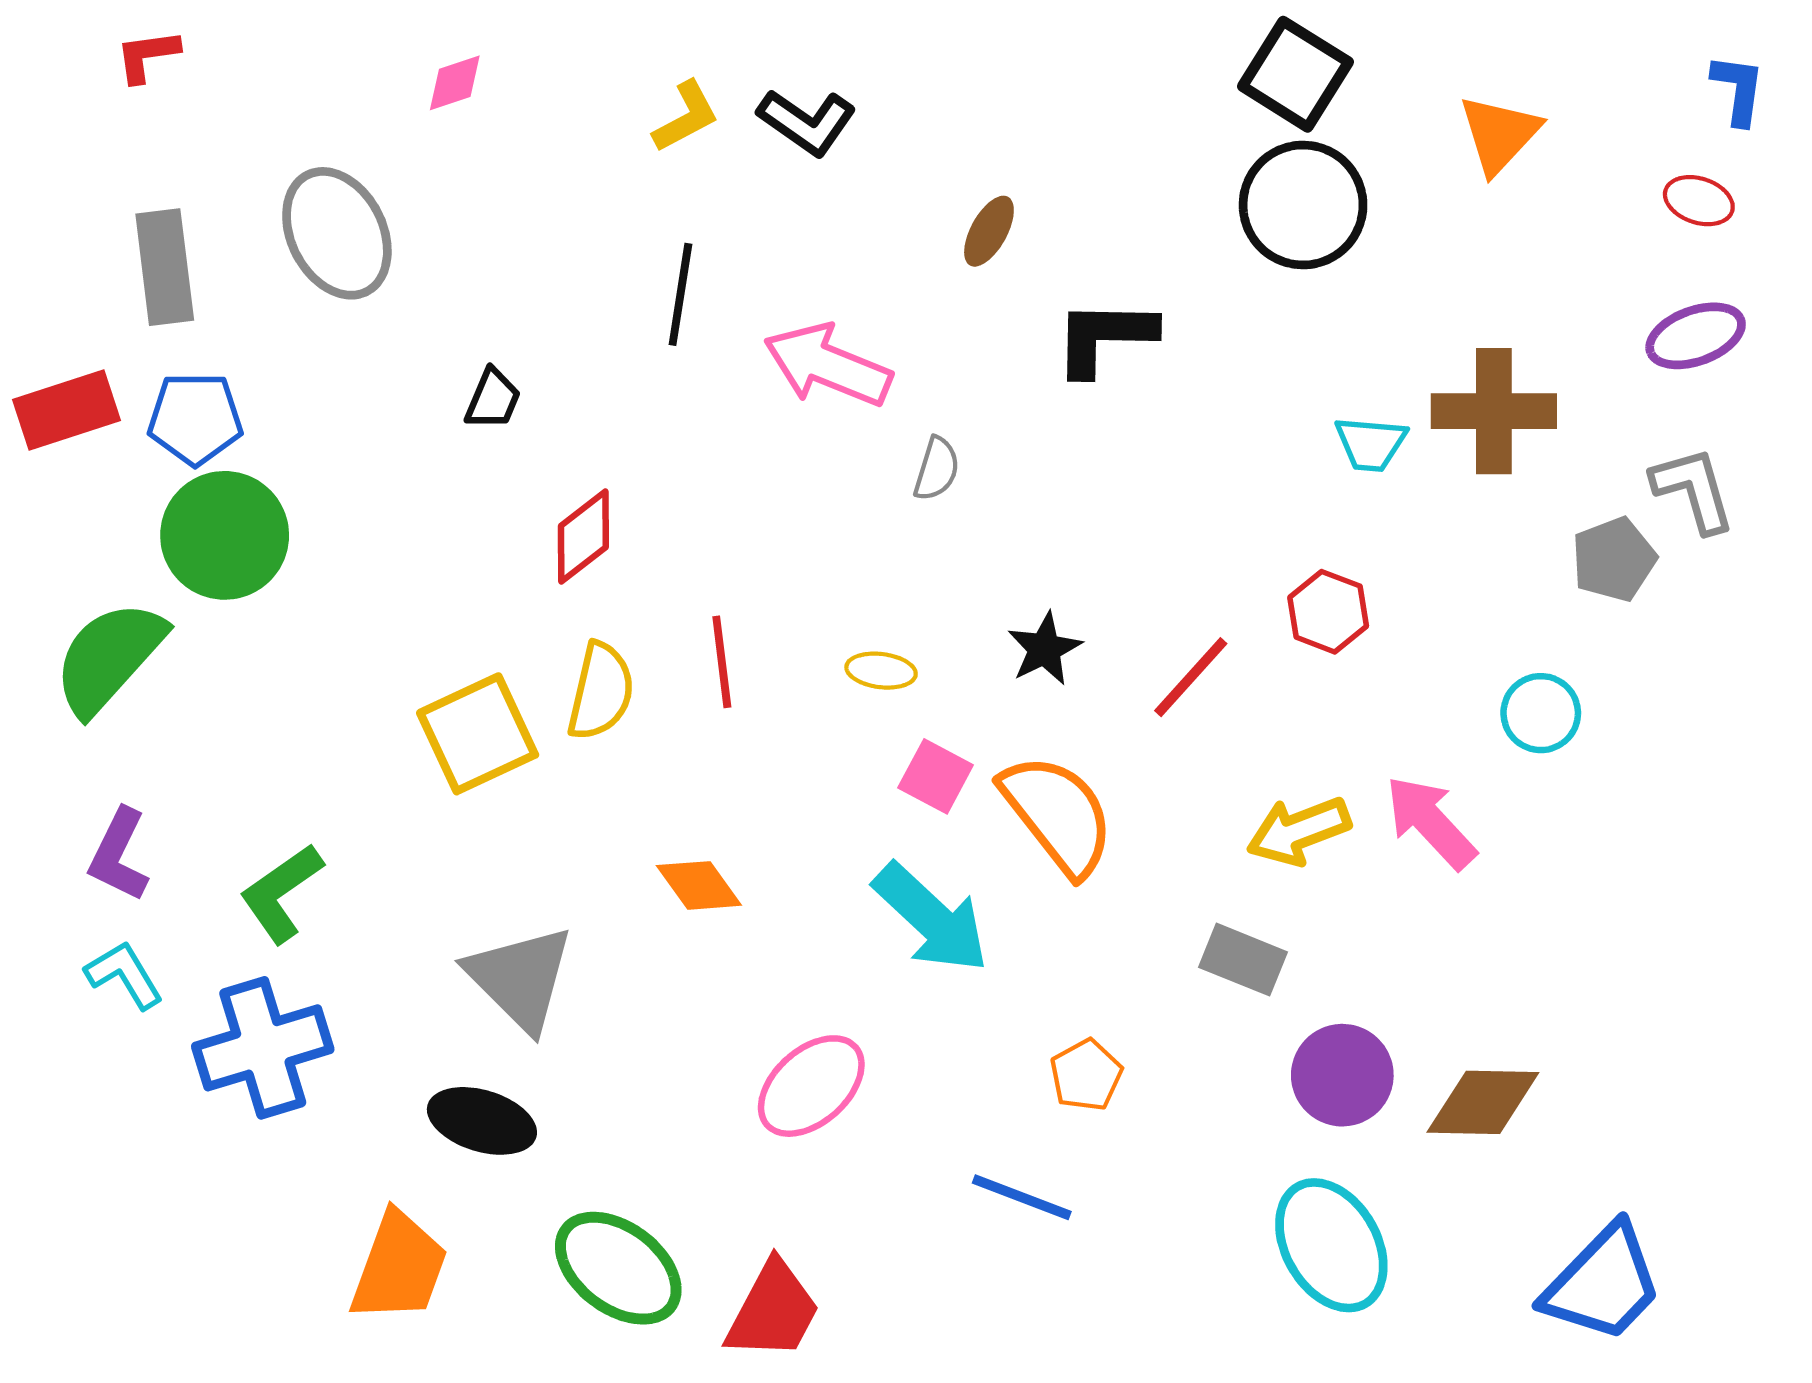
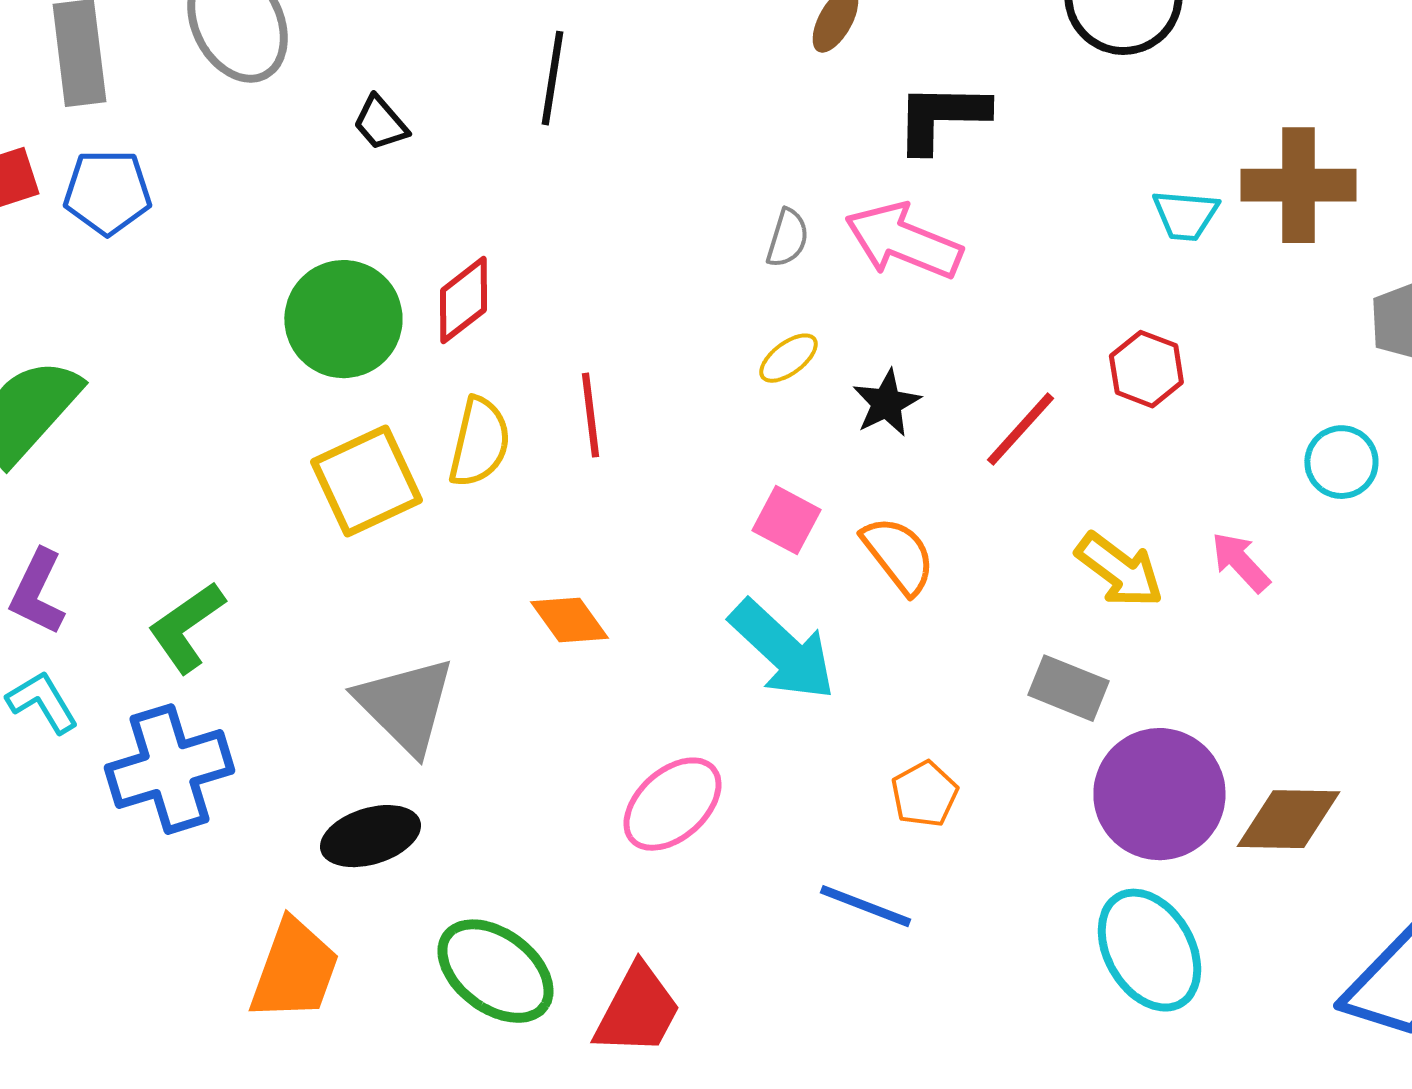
pink arrow: (828, 365) -> (903, 241), moved
black trapezoid: (493, 399) -> (380, 123), moved, turned 116
green circle: (225, 535) -> (343, 319), moved
yellow ellipse: (881, 671) -> (788, 358), moved, turned -44
orange semicircle: (1058, 815) -> (898, 555), size x0.7
pink arrow: (1431, 822) -> (1240, 562), size x0.7
yellow arrow: (1299, 831) -> (1119, 570), turned -122
purple circle: (1342, 1075) -> (1159, 794), size x1.4
black ellipse: (482, 1121) -> (370, 836), turned -34

